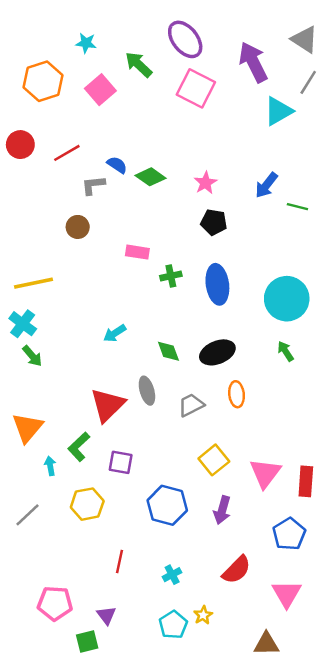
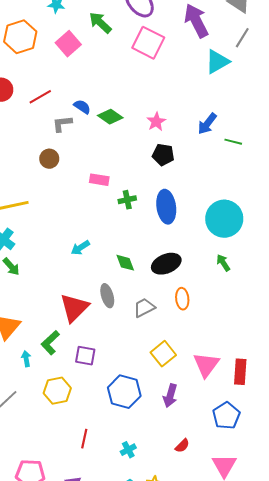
red semicircle: (237, 570) -> (182, 446), size x0.6

